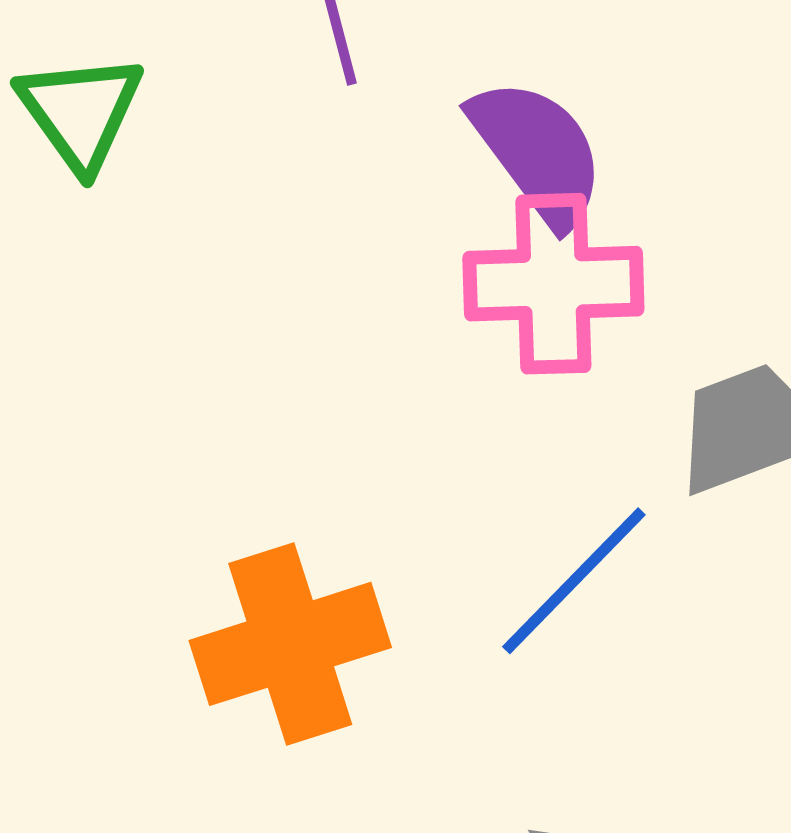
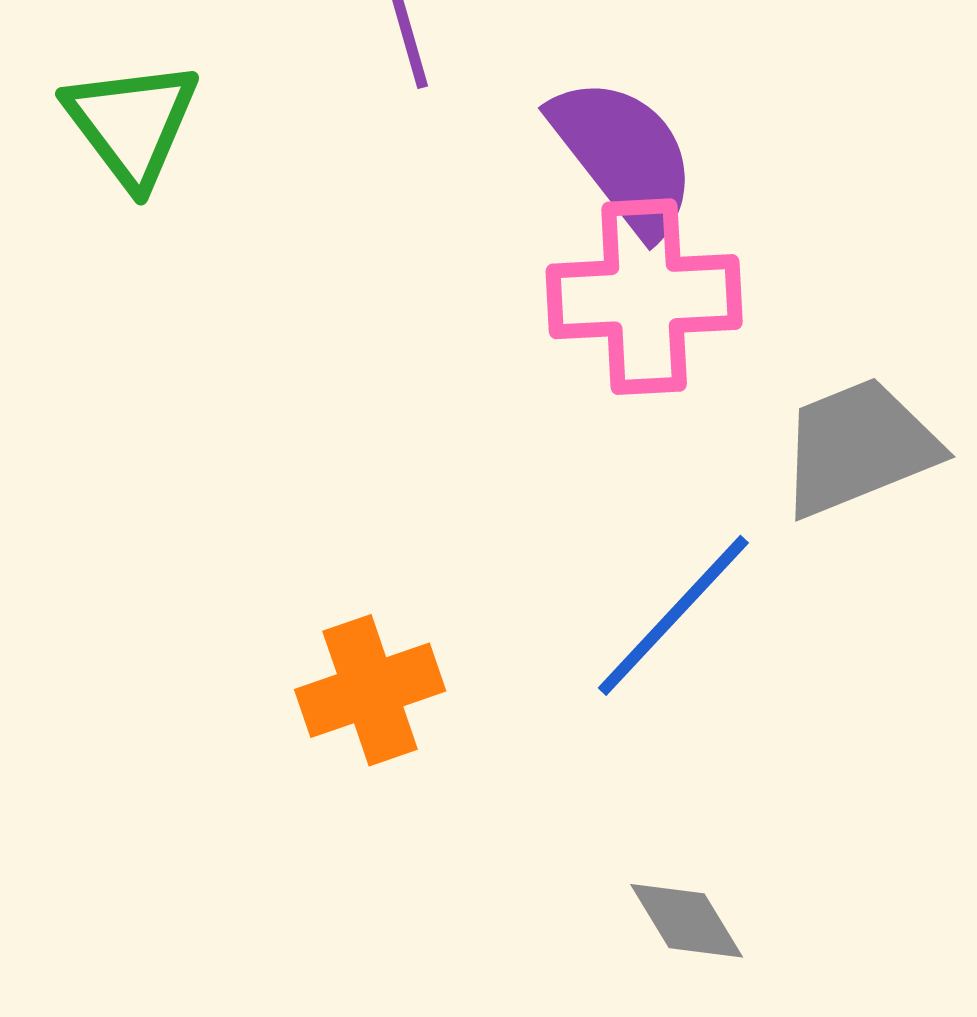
orange cross: (290, 644) -> (370, 690), size x0.7

